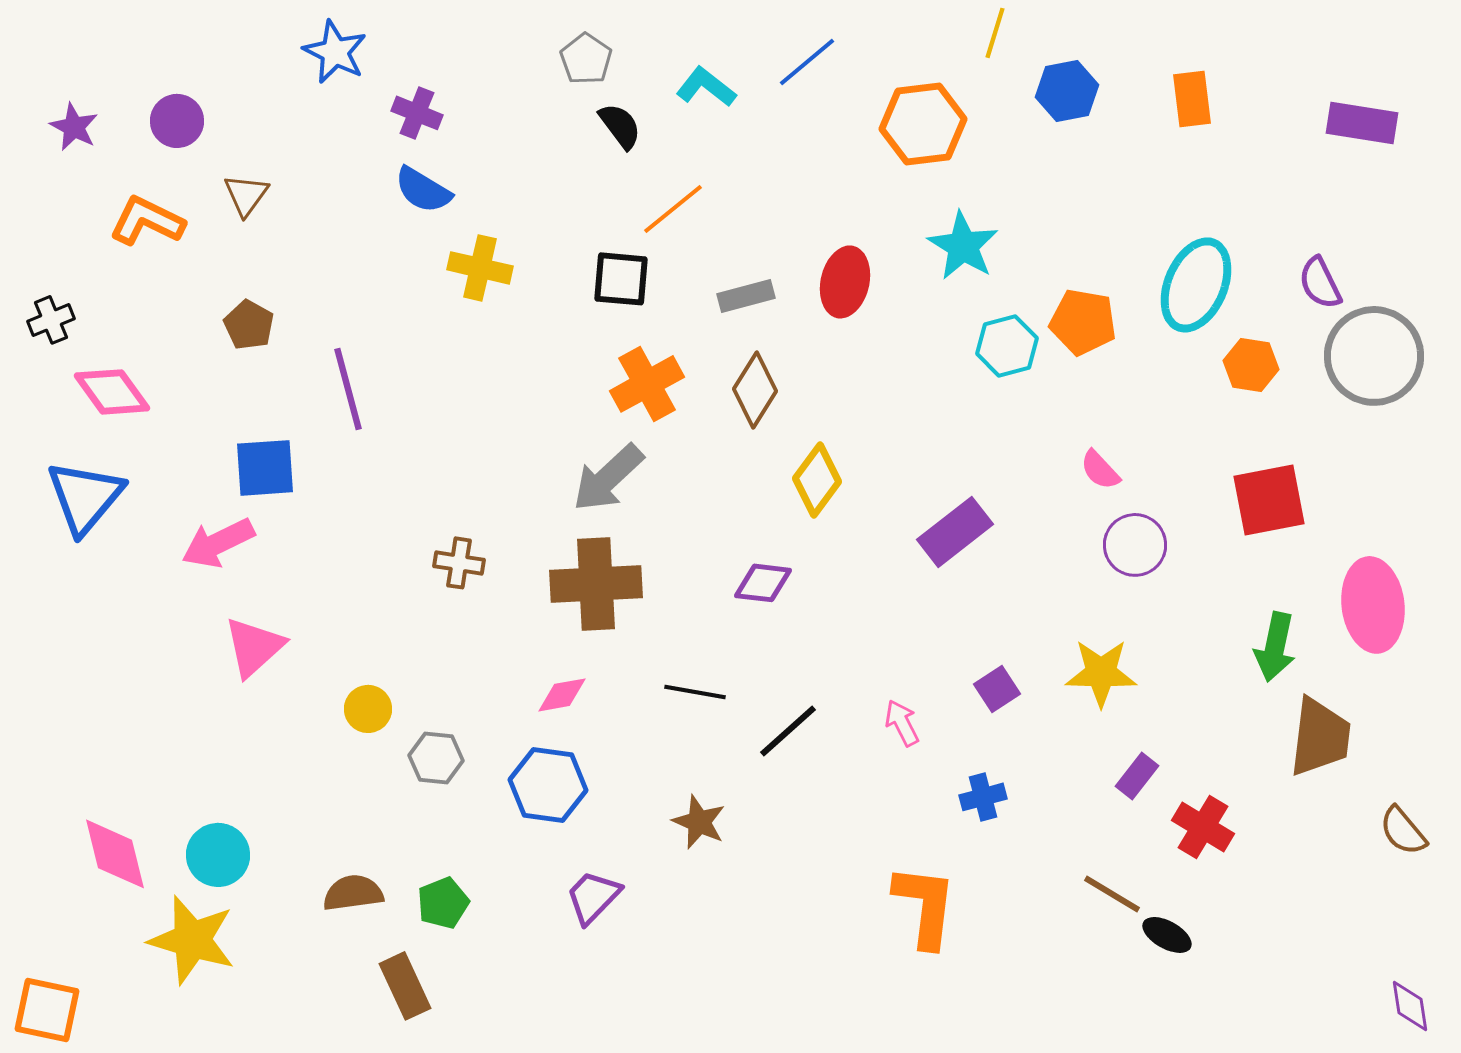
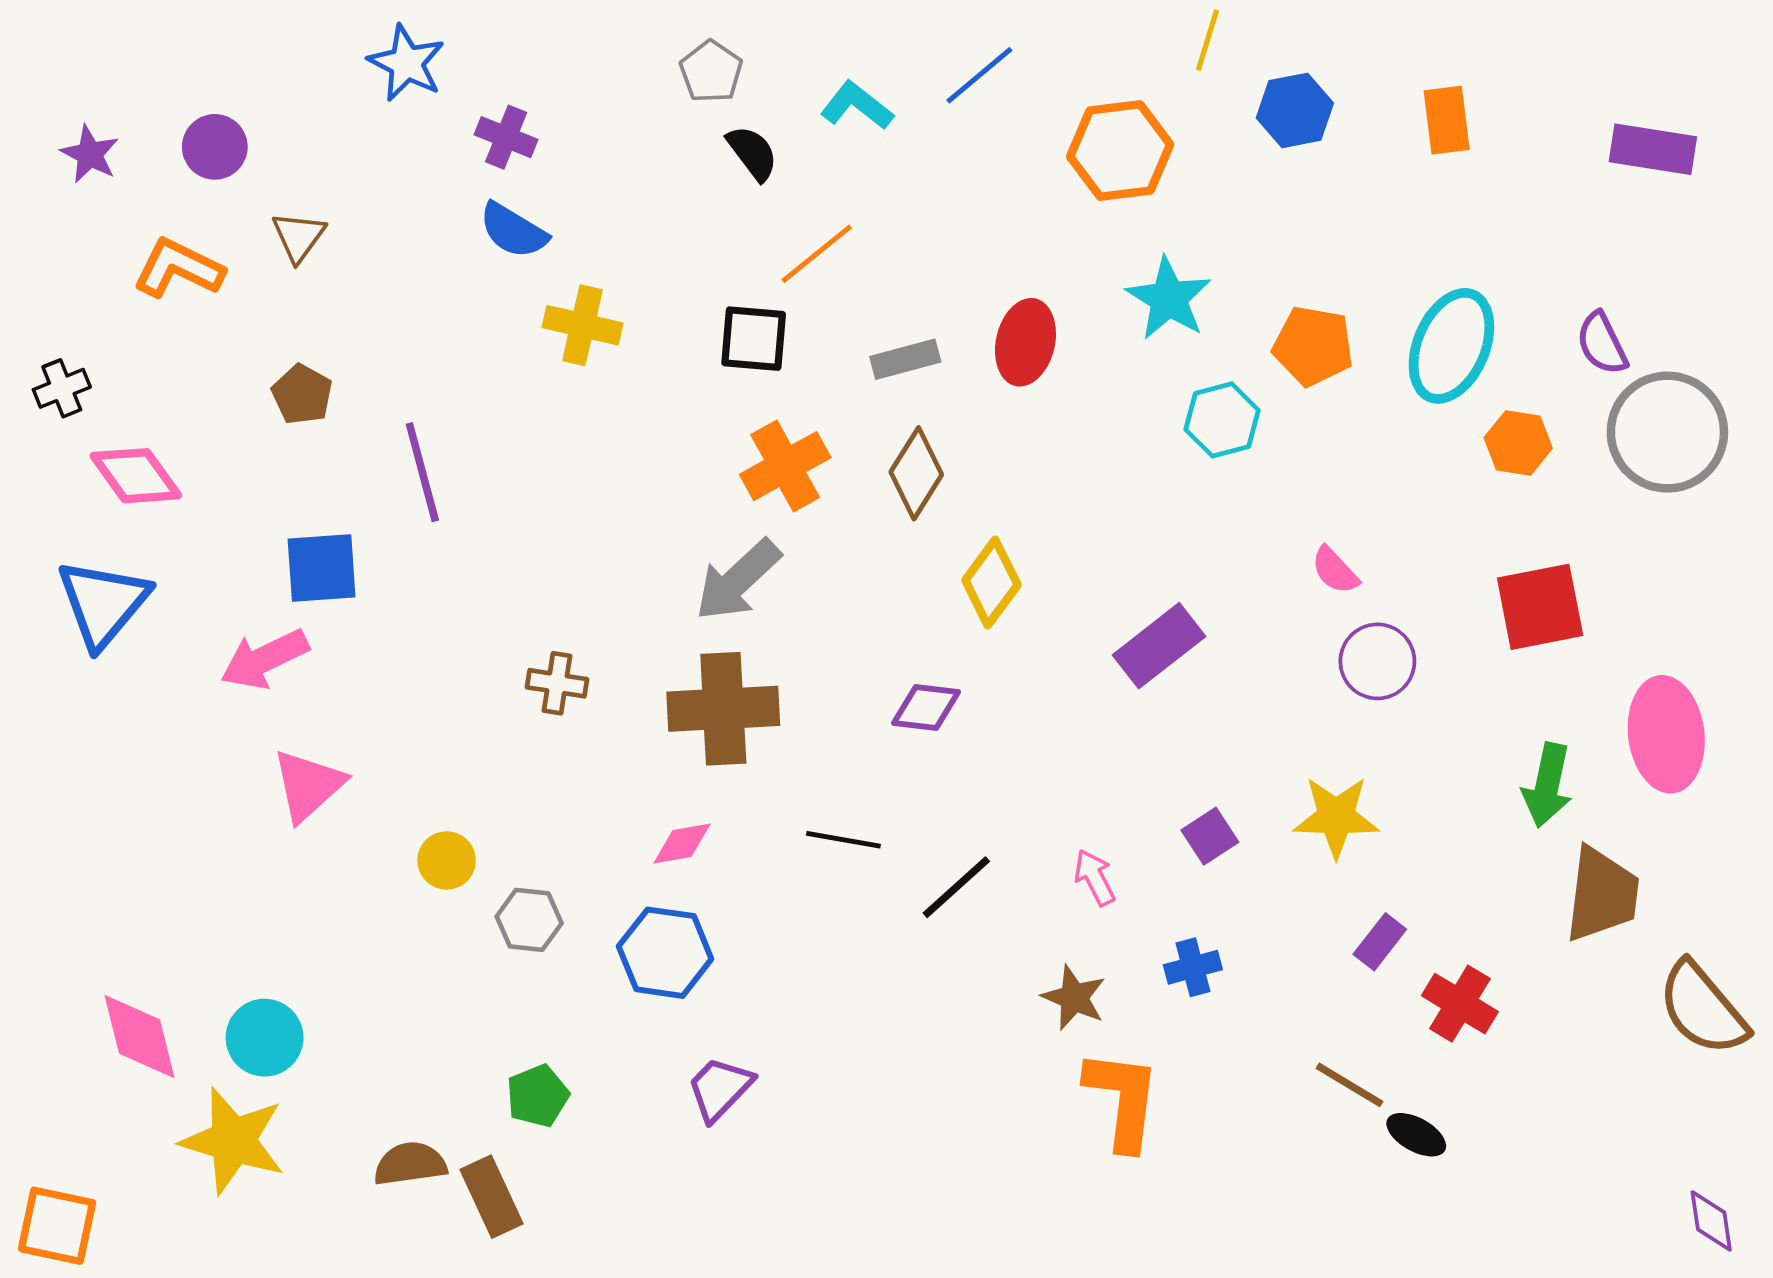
orange pentagon: (1083, 322) -> (1313, 346), moved
brown star: (699, 822) -> (1074, 998), moved
brown semicircle: (1403, 831) -> (1703, 1009), size x1.6
brown semicircle: (353, 893) -> (410, 1164), moved

